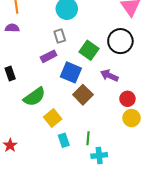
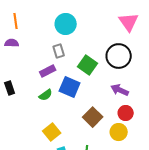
purple arrow: (109, 76) -> (120, 90), moved
brown square: (83, 95) -> (93, 117), moved
green semicircle: (34, 97) -> (46, 95), moved, size x0.6
yellow circle: (132, 118) -> (119, 132), moved

